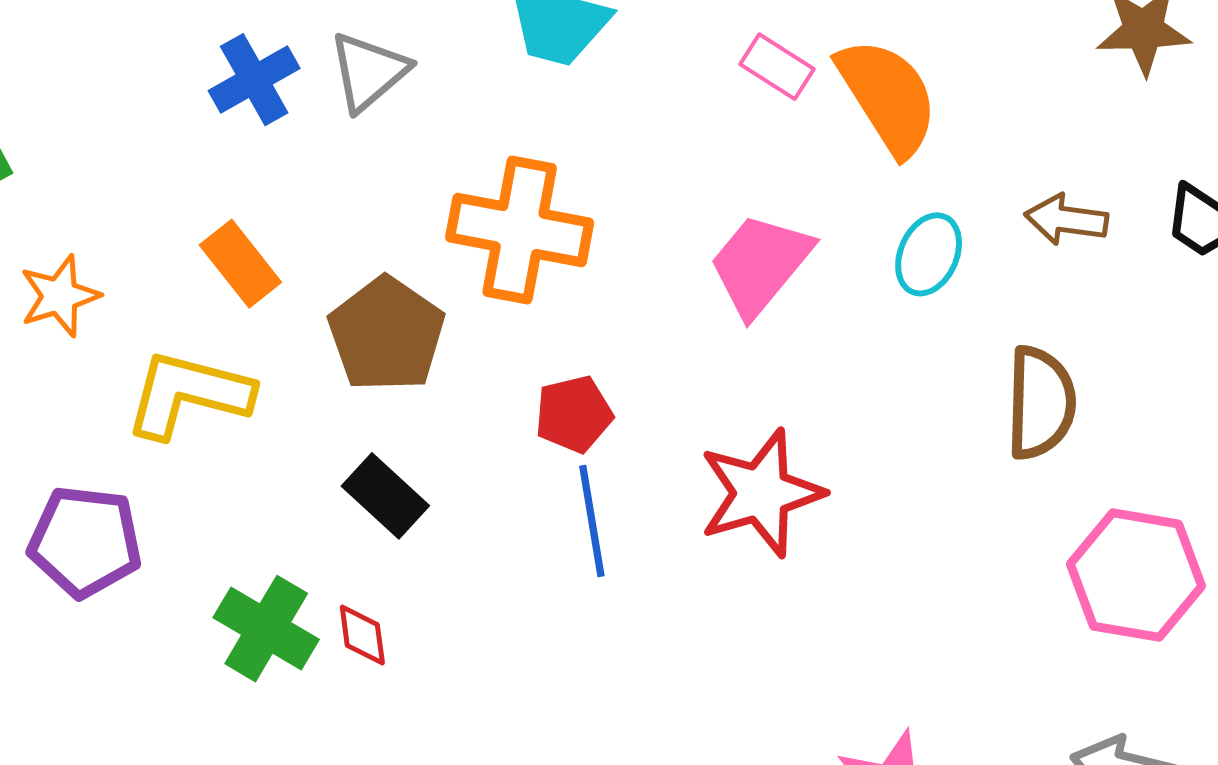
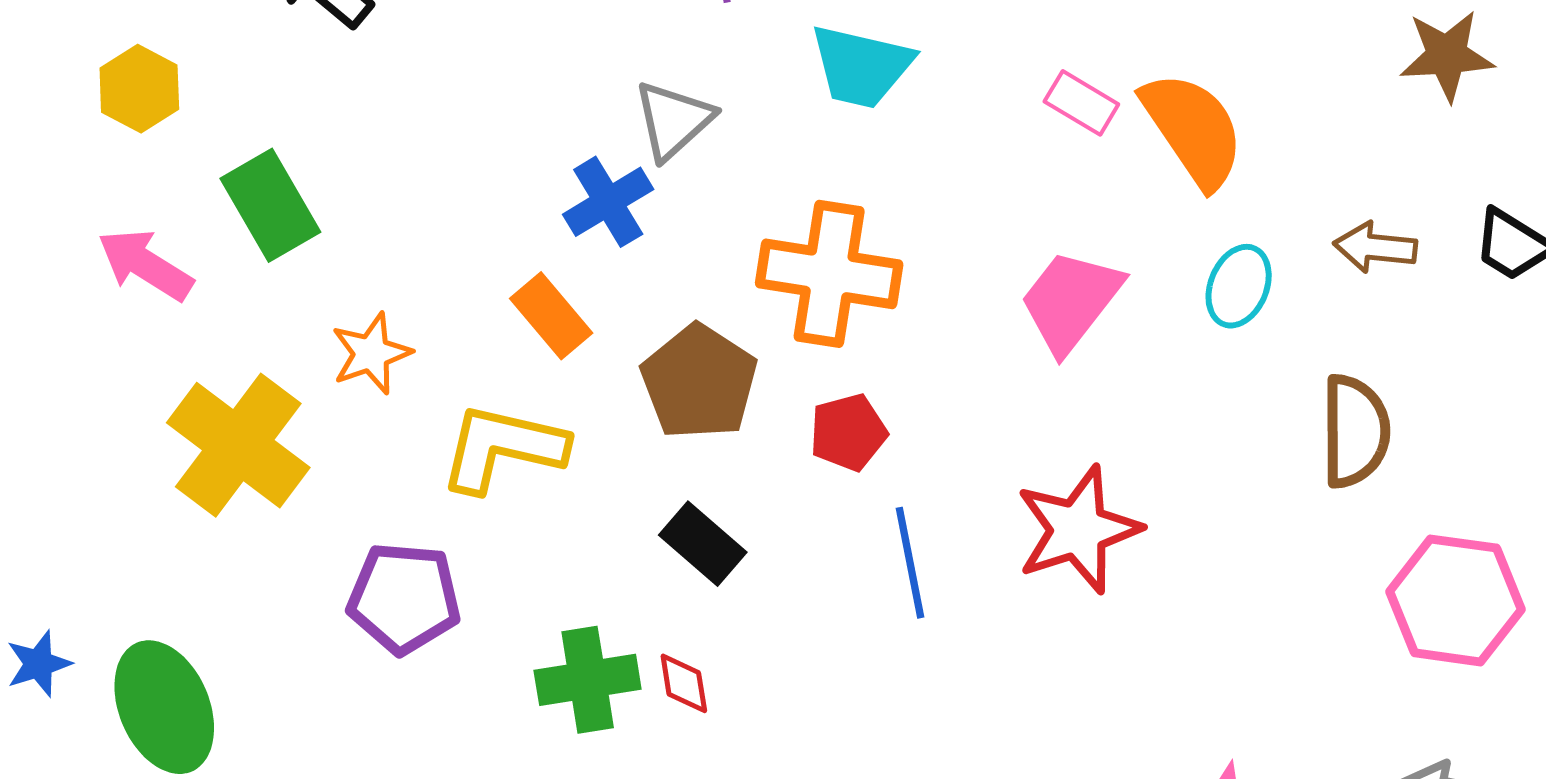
blue cross: (254, 80) -> (608, 202), moved
red pentagon: (574, 414) -> (848, 432), moved
green cross: (266, 629) -> (588, 680), turned -38

